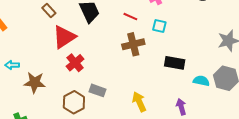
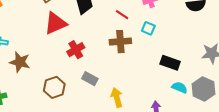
red cross: (75, 63) -> (76, 50), moved
black rectangle: (175, 63) -> (170, 63), moved
gray rectangle: (98, 90) -> (90, 79), moved

